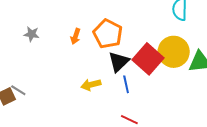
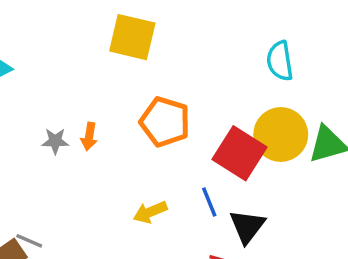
gray star: (32, 34) -> (55, 141), moved
orange arrow: (75, 36) -> (89, 137), moved
black triangle: (119, 62) -> (247, 226), moved

